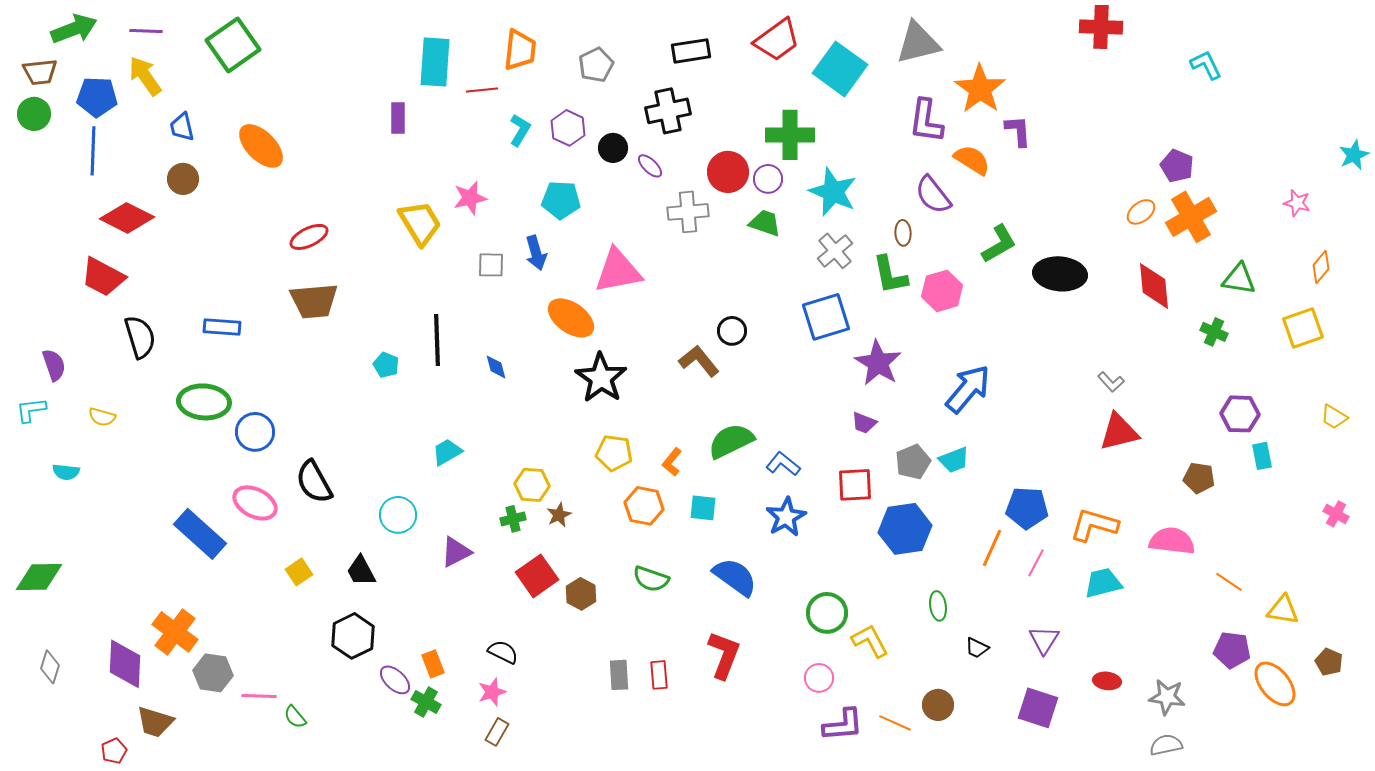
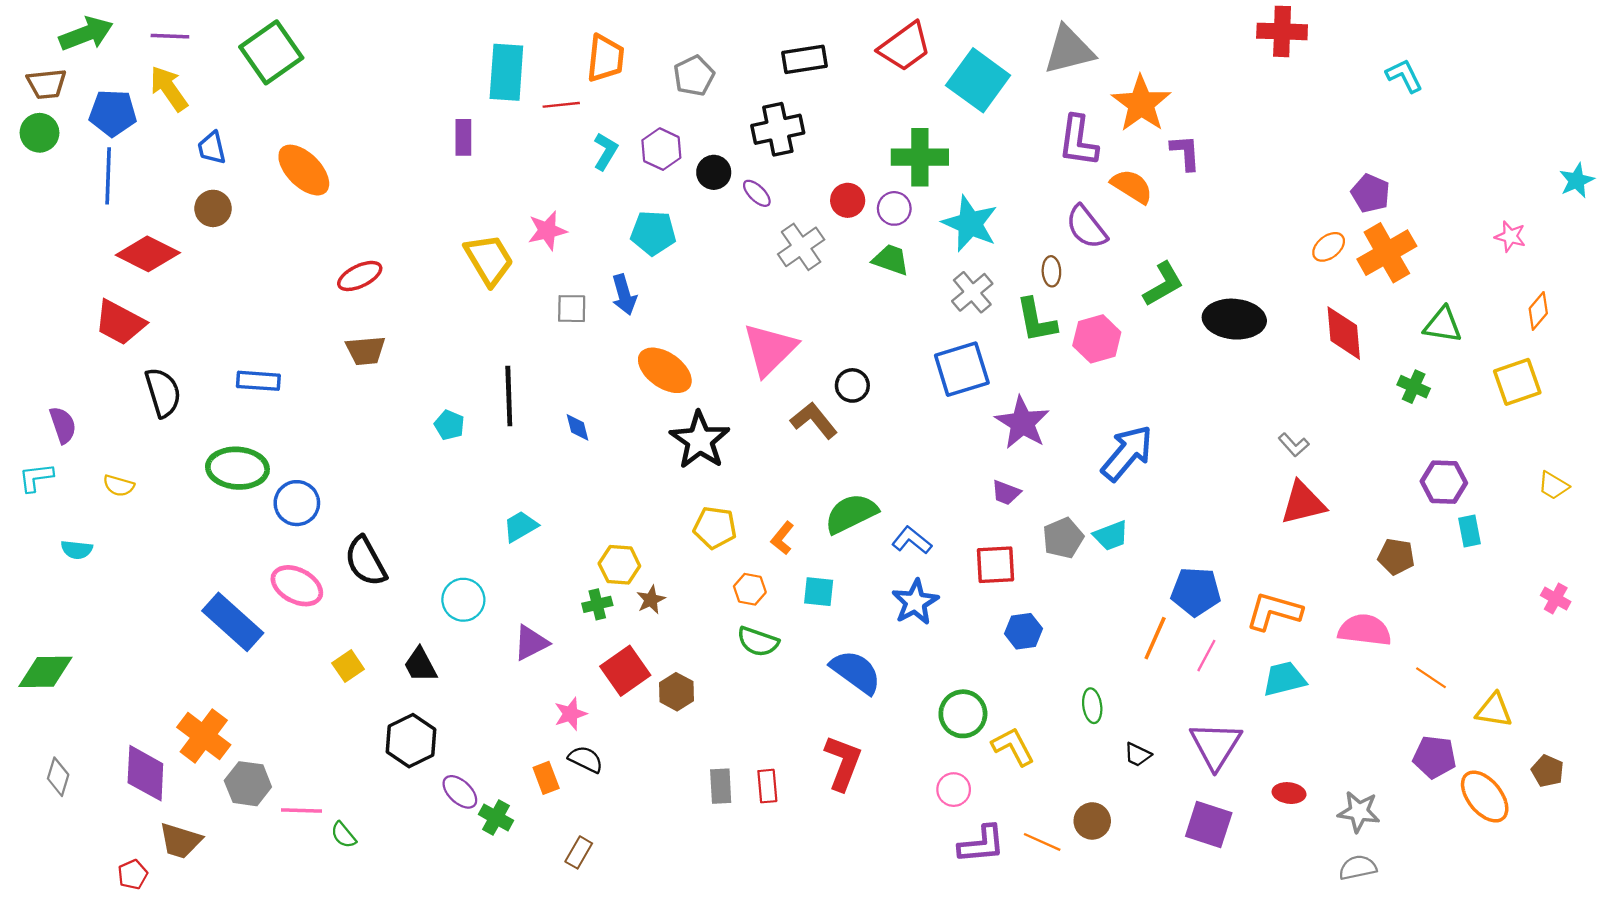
red circle: (728, 172) -> (848, 200), size x0.7
gray cross: (688, 212) -> (801, 247), turned -30
pink triangle: (618, 271) -> (770, 349), moved, turned -34
brown trapezoid: (314, 301) -> (366, 351), size x0.7
orange hexagon: (644, 506) -> (750, 589), size x0.7
blue hexagon: (905, 529) -> (1024, 631), moved, size x0.6
green semicircle: (651, 579) -> (758, 642), moved
purple triangle: (1044, 640) -> (1216, 745), size x1.5
orange rectangle: (433, 664) -> (546, 778), moved
pink star: (492, 692) -> (571, 714), moved

